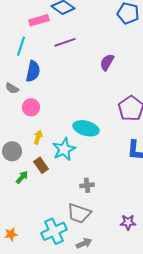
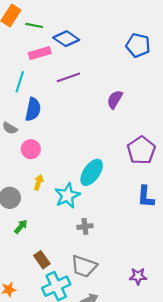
cyan ellipse: (86, 128) -> (92, 172), turned -70
brown rectangle: (41, 165) -> (42, 260), moved
gray cross: (87, 185) -> (85, 227), moved

